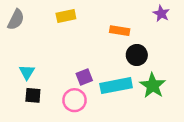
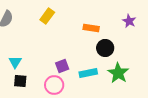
purple star: (161, 13) -> (129, 21), moved
yellow rectangle: (66, 16) -> (47, 16), turned -42
cyan rectangle: (116, 86) -> (88, 73), size x0.7

